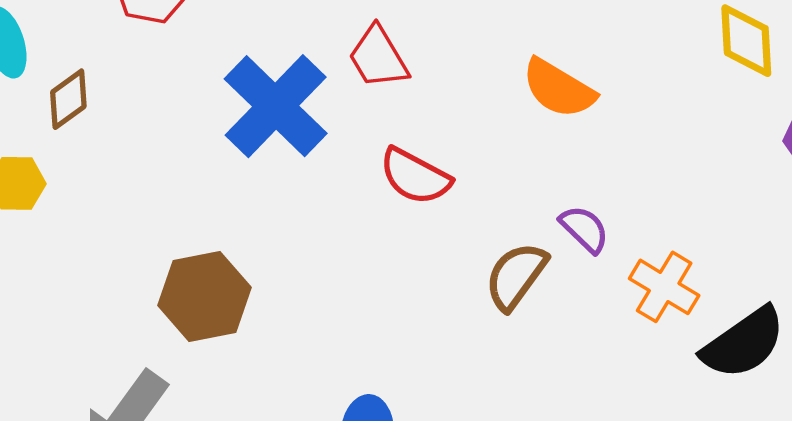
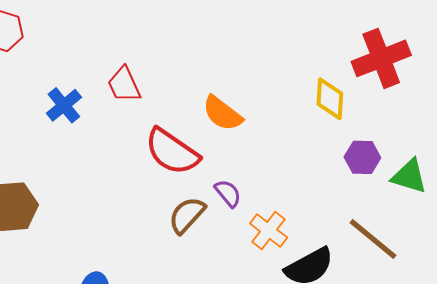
blue cross: (276, 106) -> (64, 105), size x0.6
red semicircle: (415, 176) -> (172, 152), moved, size x1.4

